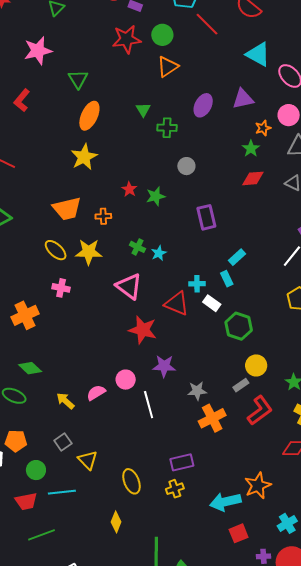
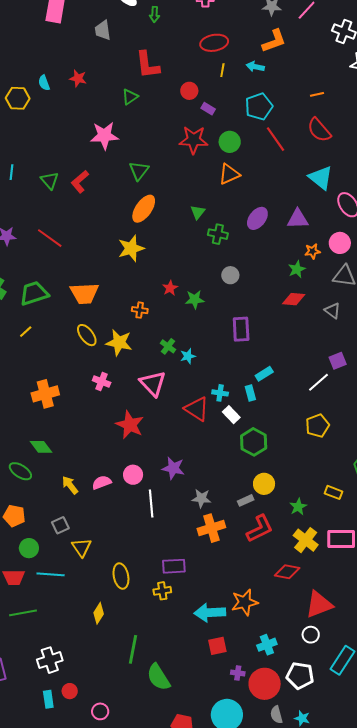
orange trapezoid: (67, 209) -> (84, 293), moved
pink cross: (61, 288) -> (102, 382), moved
red star: (143, 330) -> (130, 425), moved

